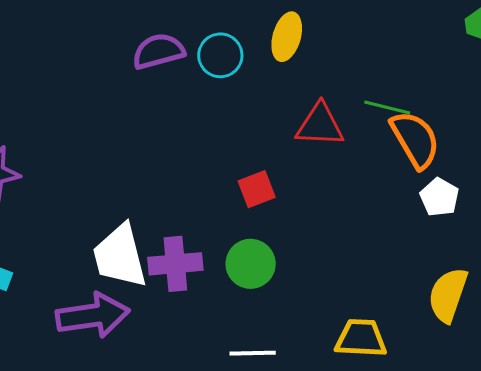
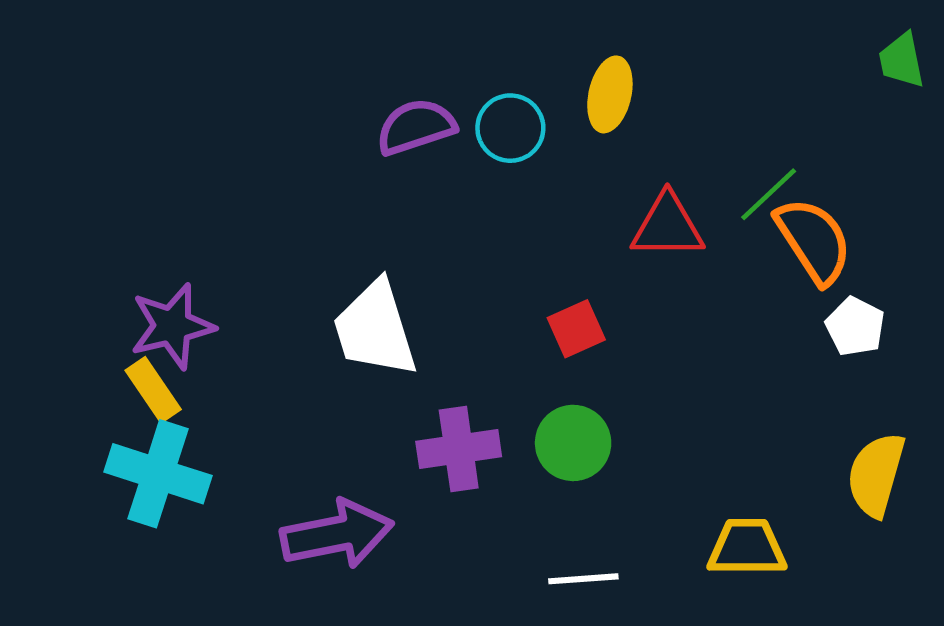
green line: (387, 108) -> (769, 194), turned -54
white trapezoid: (120, 256) -> (375, 329), moved

